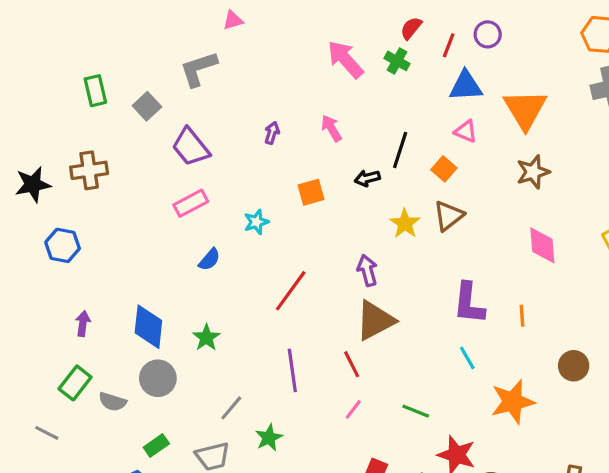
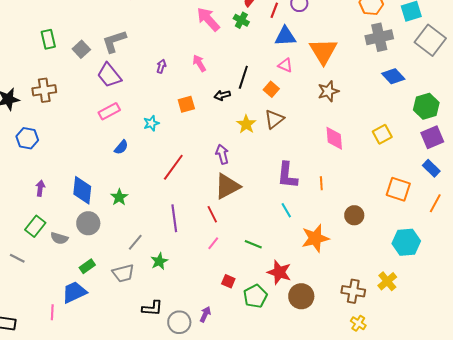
gray L-shape: (198, 69) -> (114, 41), moved

